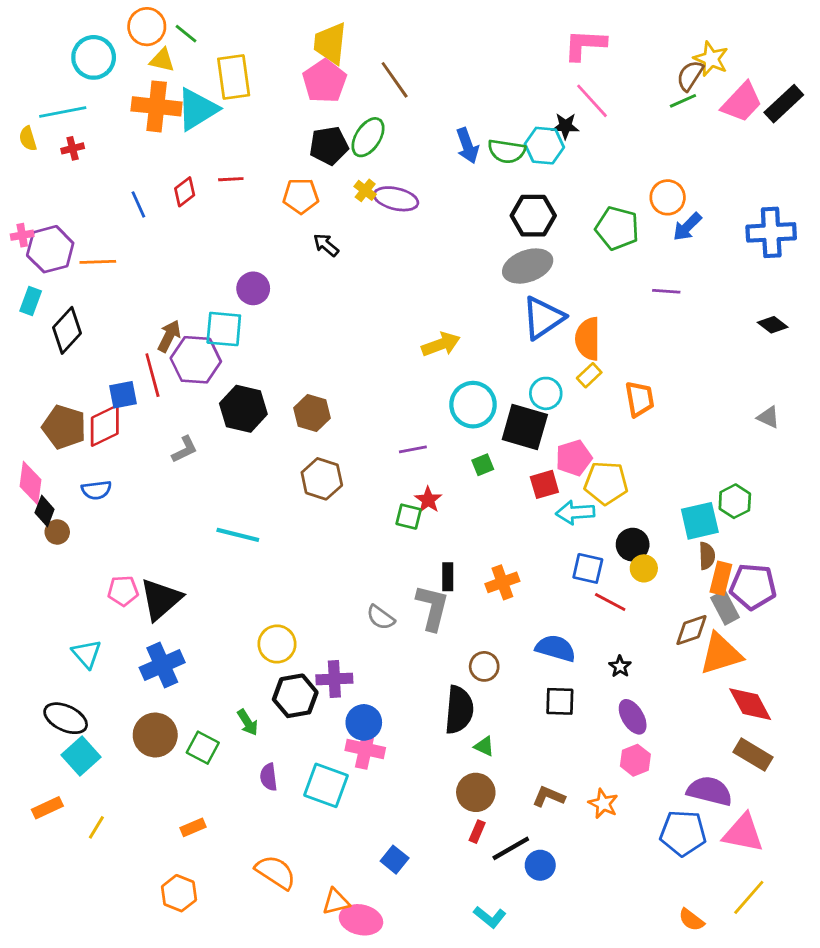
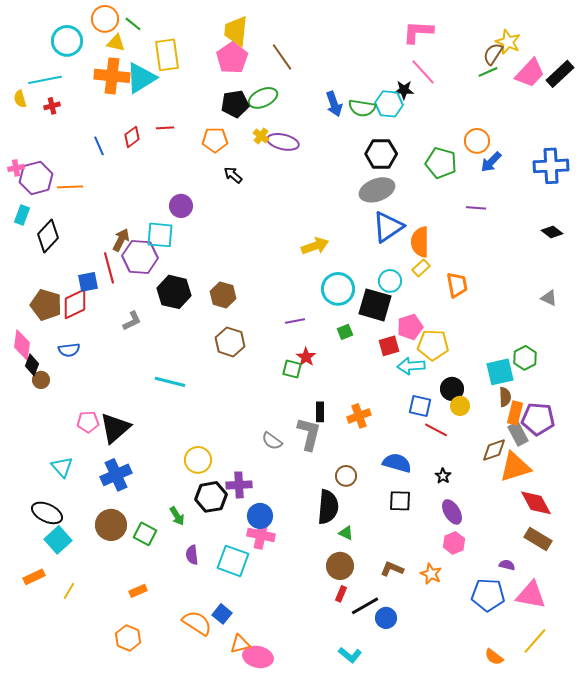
green ellipse: (368, 137) -> (263, 98), turned 32
purple semicircle: (710, 791) -> (507, 565), size x0.5
blue square: (395, 860) -> (222, 614), moved

